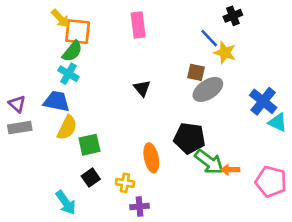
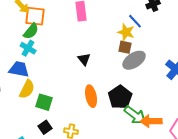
yellow star: (225, 53) -> (126, 32), moved
black pentagon: (189, 138) -> (120, 97), turned 30
green square: (89, 145) -> (44, 102), turned 30
orange ellipse: (151, 158) -> (91, 96), moved
orange arrow: (230, 170) -> (151, 121), size x1.5

